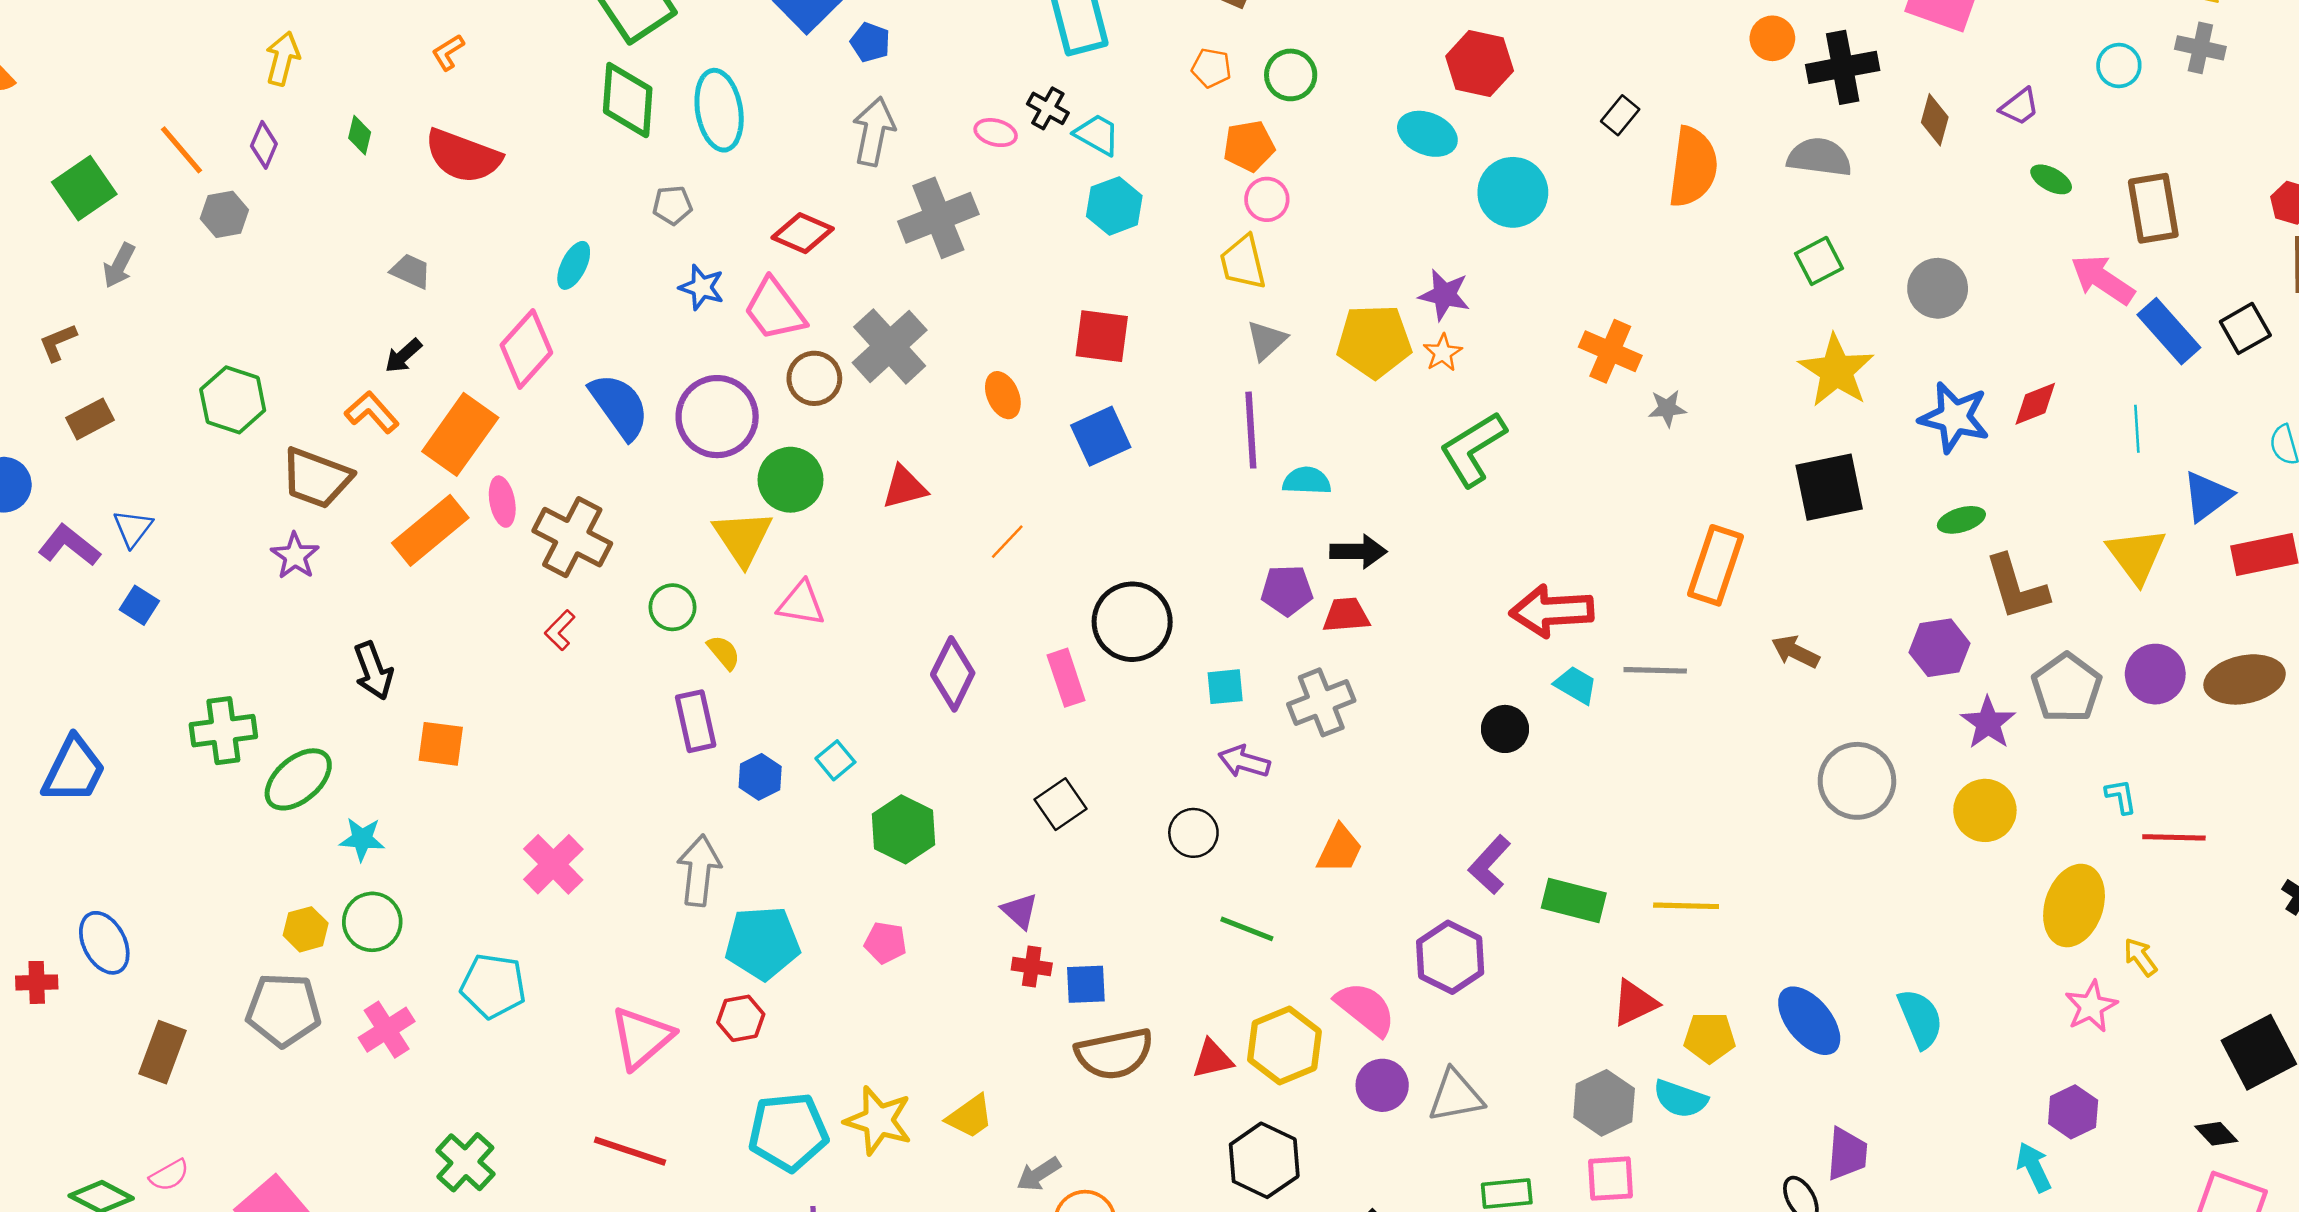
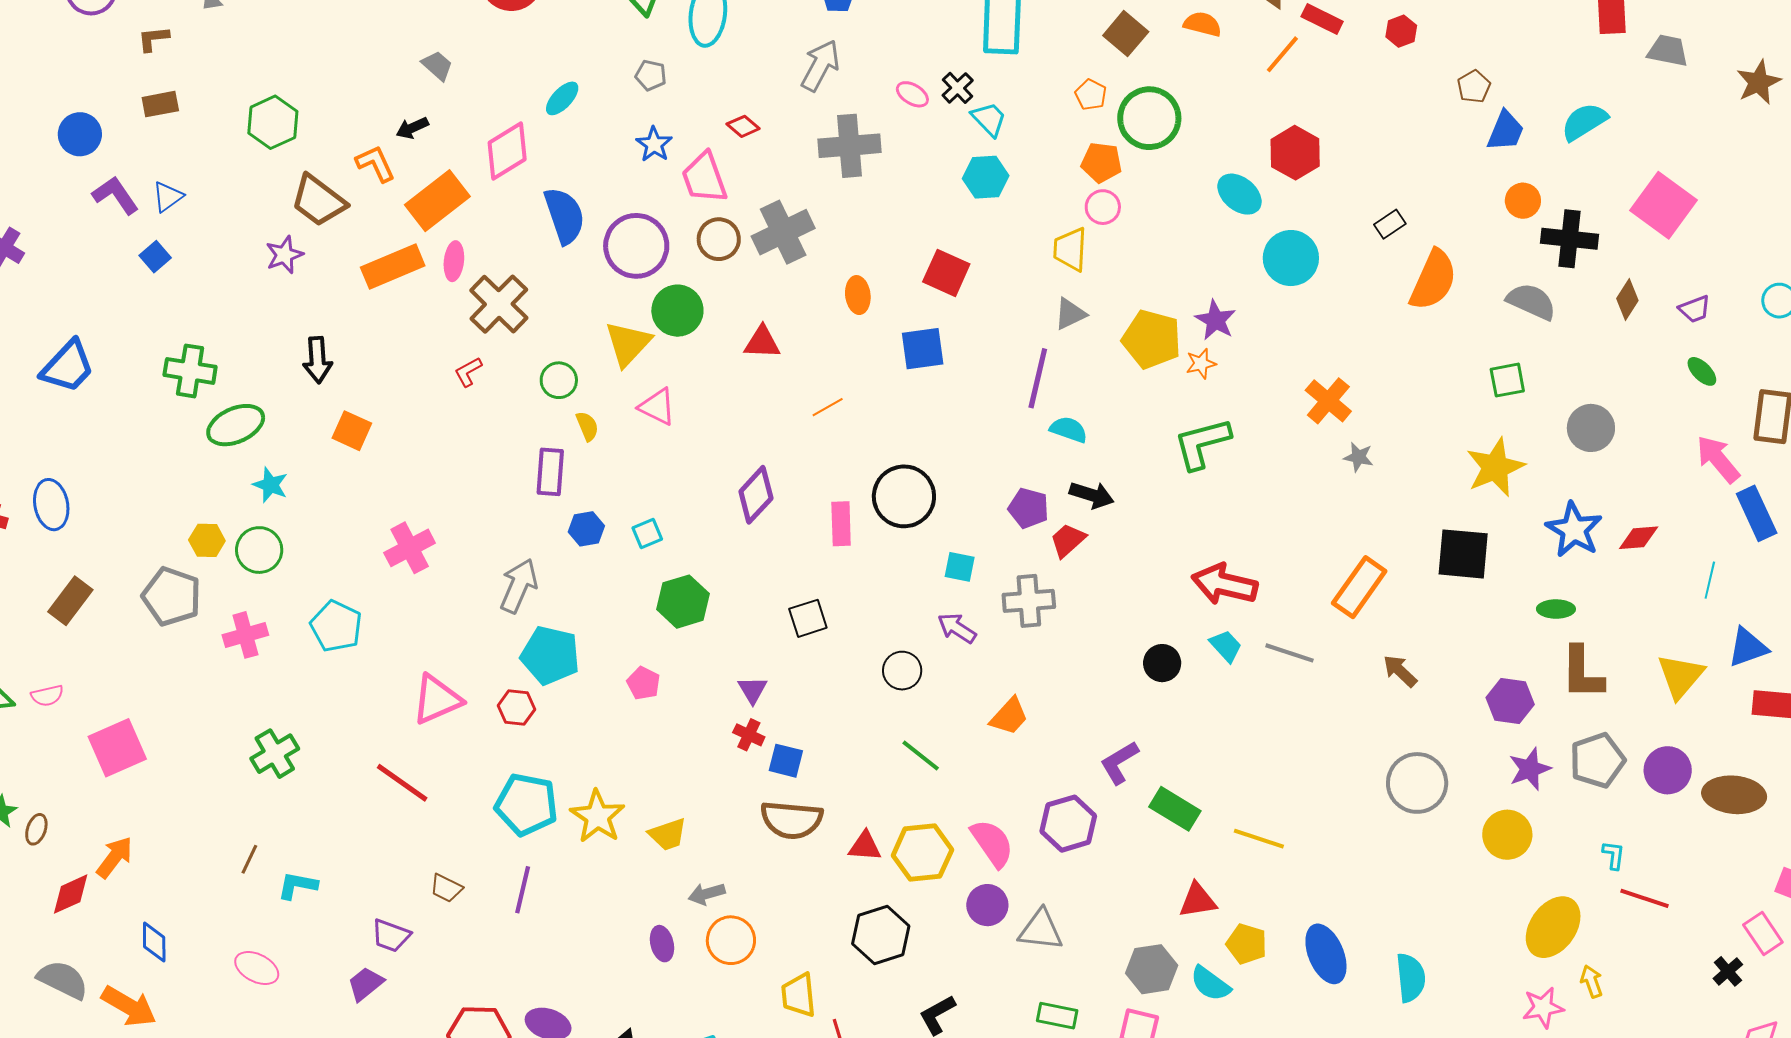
green circle: (1291, 75) -> (1149, 118), size x1.5
red diamond: (803, 233) -> (743, 126), size x0.7
red trapezoid: (1346, 615) -> (1068, 540), turned -54

